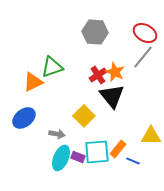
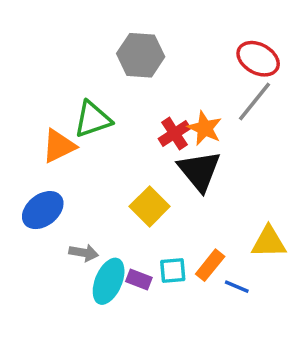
gray hexagon: (95, 32) -> (141, 55), moved
gray arrow: (57, 134) -> (84, 253), moved
cyan square: (97, 152) -> (173, 271), size x0.6

